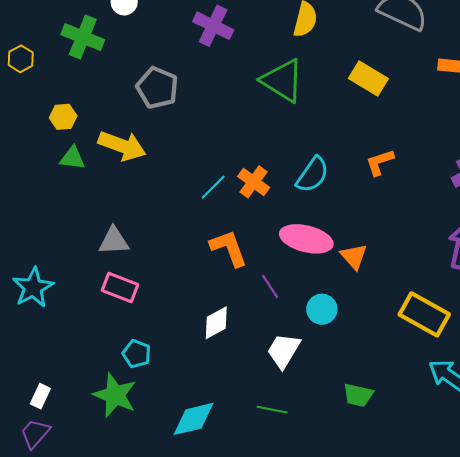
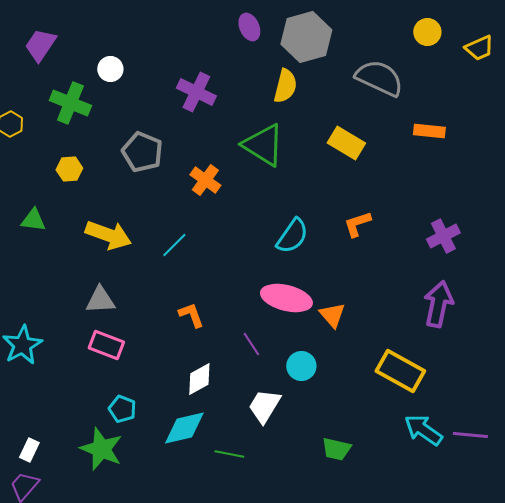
yellow hexagon: (63, 117) -> (69, 169), moved
yellow arrow: (122, 146) -> (108, 235), moved
green triangle: (72, 158) -> (33, 220), moved
orange cross: (254, 182) -> (205, 180), moved
cyan line: (213, 187) -> (174, 245), moved
orange L-shape: (229, 248) -> (191, 315), moved, size x0.7
green line: (272, 410) -> (229, 454), moved
cyan diamond: (194, 419) -> (184, 428), moved

